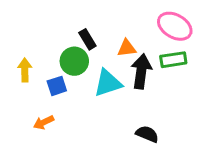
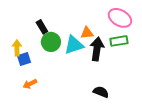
black rectangle: (87, 39) -> (42, 27), moved
cyan triangle: (108, 83) -> (74, 45), moved
blue square: (57, 86) -> (24, 59), moved

